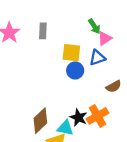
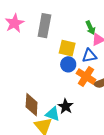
gray rectangle: (43, 31) -> (44, 26), size x1.6
orange cross: (97, 116) -> (86, 76), moved, turned -36
brown diamond: (40, 121) -> (32, 105), turned -50

